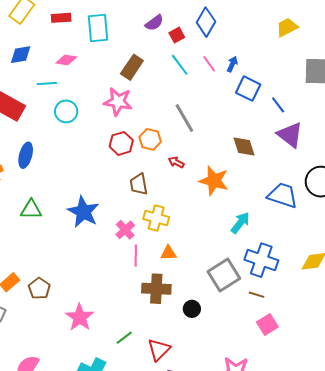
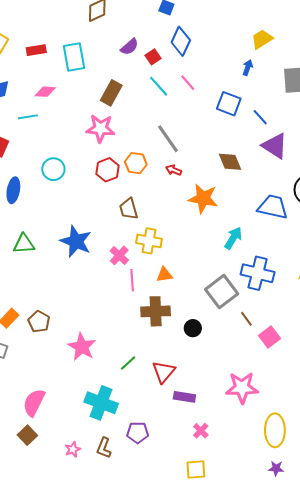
blue arrow: (232, 64) -> (248, 68), moved
cyan circle: (66, 111) -> (53, 169), moved
red arrow: (176, 162) -> (174, 170), moved
brown line: (256, 295) -> (246, 319), moved, turned 42

